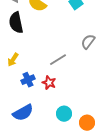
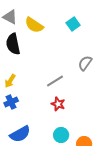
blue cross: (28, 80) -> (11, 102), moved
red star: (49, 83) -> (58, 104), moved

